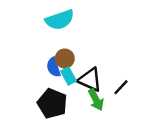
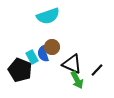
cyan rectangle: (69, 76) -> (32, 57), moved
black pentagon: (52, 103) -> (20, 70), moved

